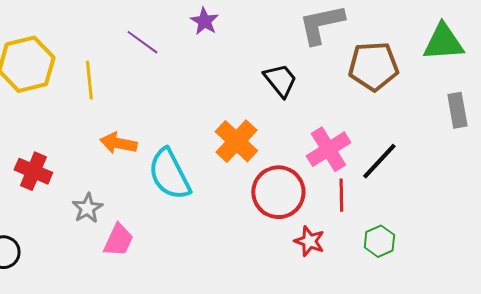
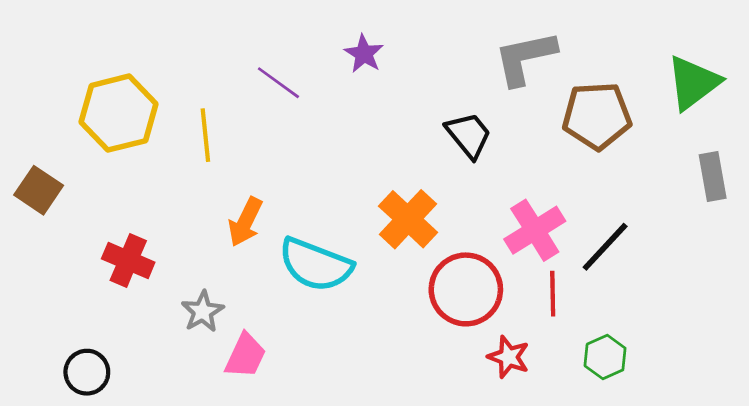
green triangle: (443, 42) -> (693, 83), turned -33
orange arrow: (118, 143) -> (245, 222), turned -75
cyan semicircle: (169, 174) -> (316, 265), turned -42

